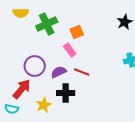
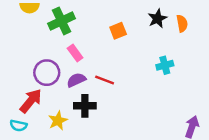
orange square: (77, 32) -> (118, 31), moved
pink rectangle: (70, 50) -> (75, 53), moved

